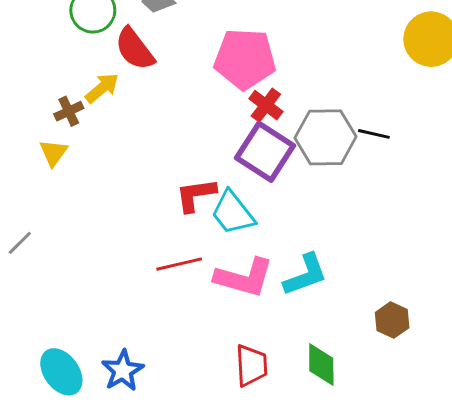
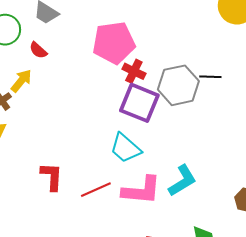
red semicircle: (135, 49) -> (38, 50), size x0.6
red L-shape: (196, 195) -> (52, 177), moved, turned 112

